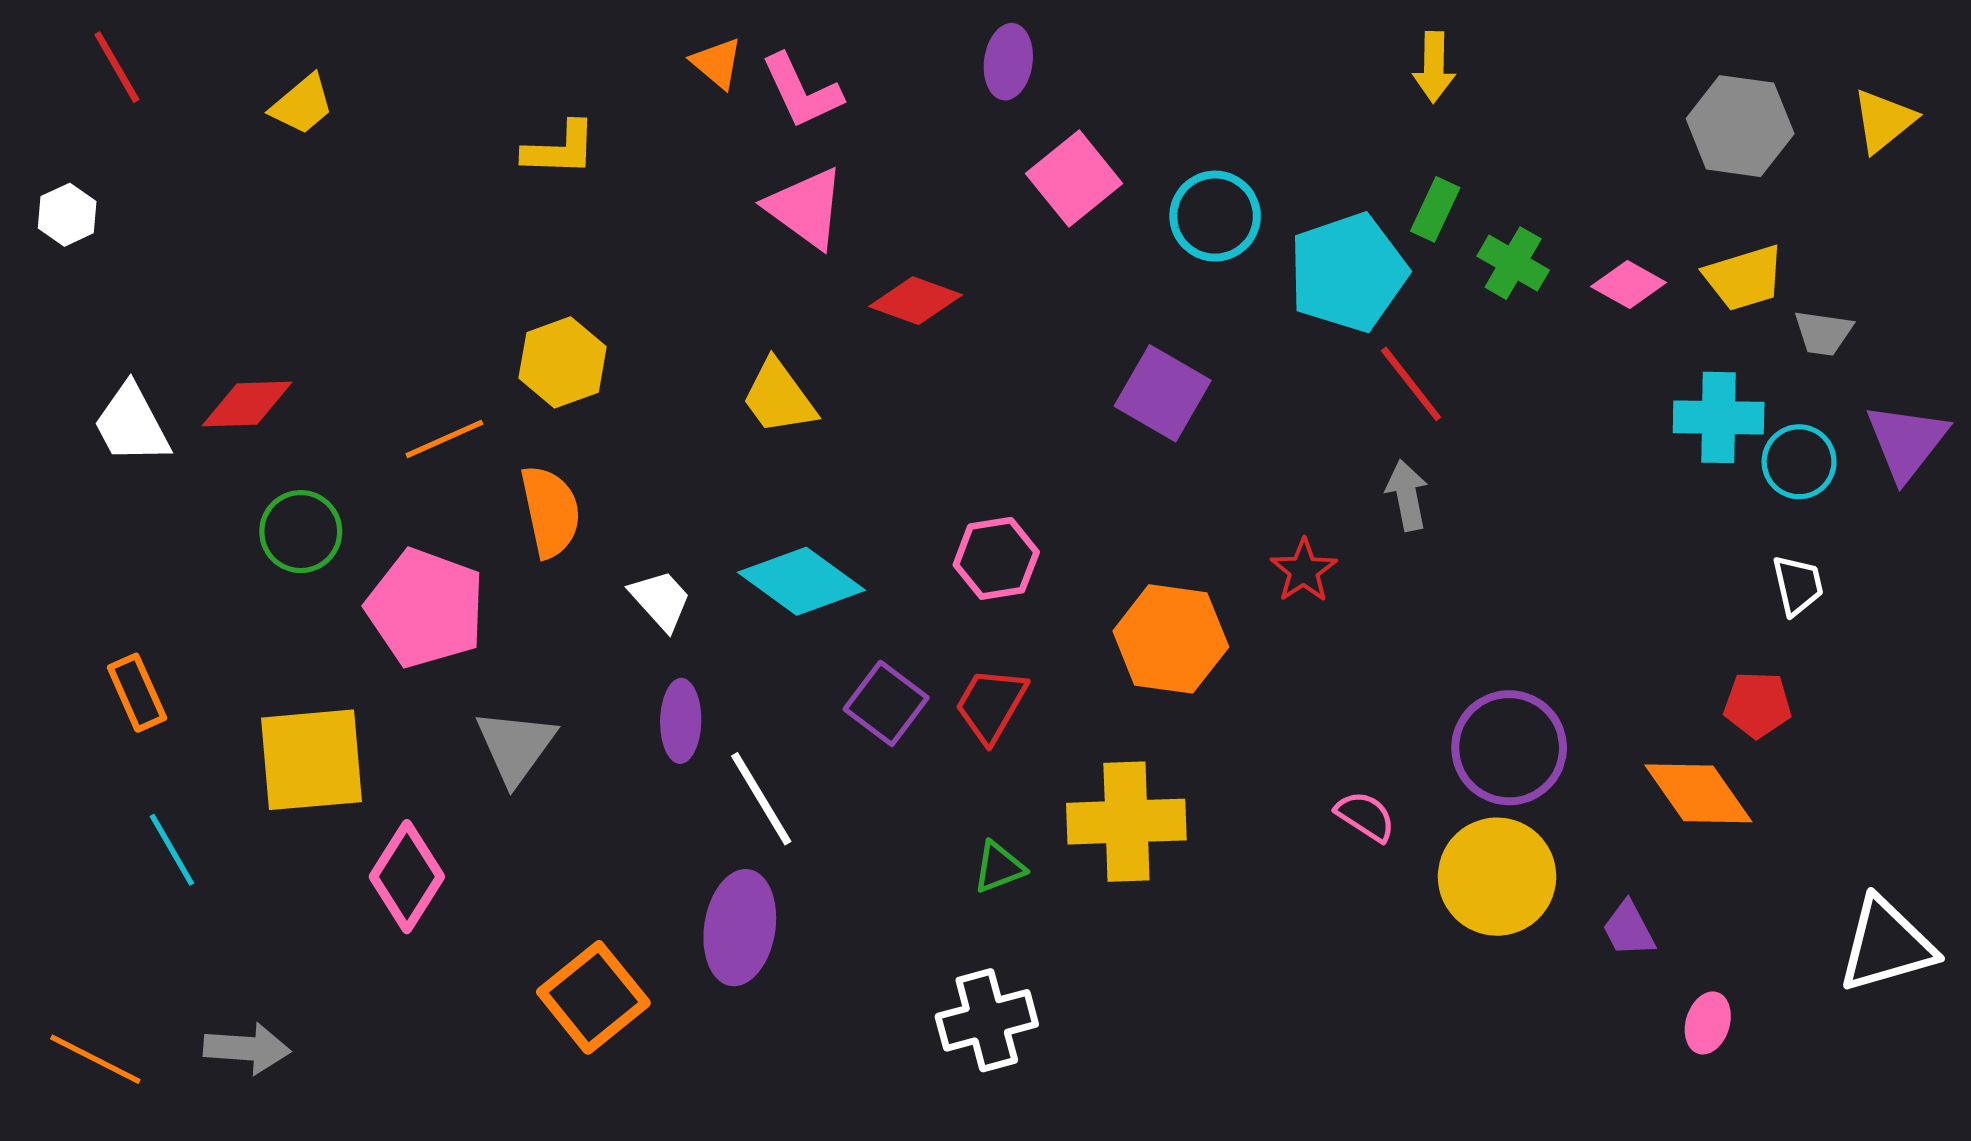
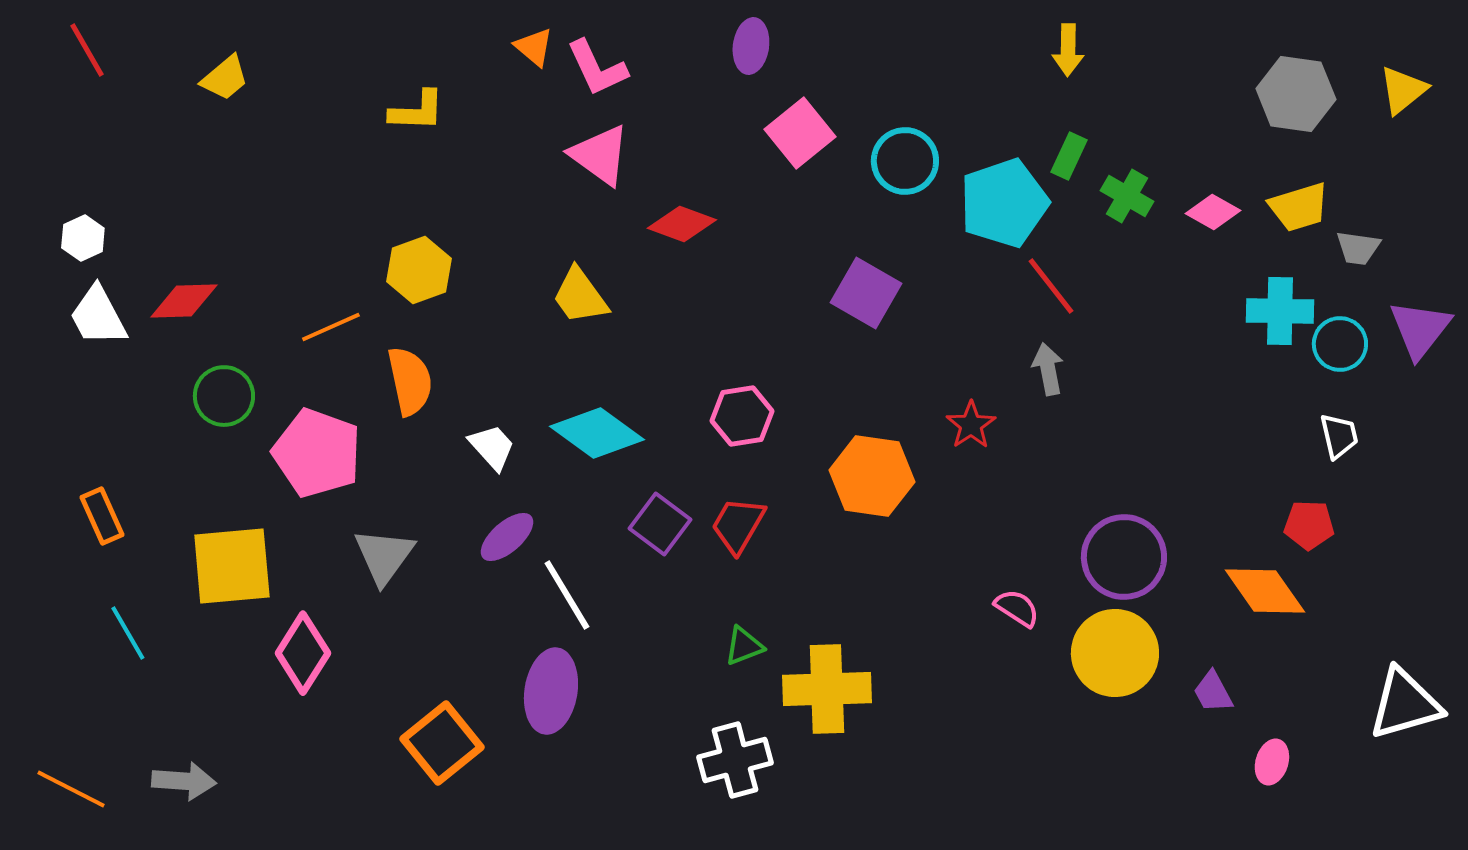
white hexagon: (67, 215) -> (83, 238), moved
purple ellipse: (681, 721) -> (507, 537), turned 48
yellow cross: (1126, 822) -> (827, 689), moved

